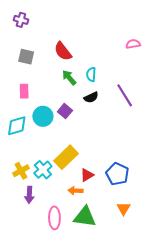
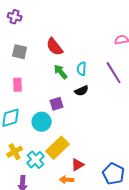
purple line: (125, 95) -> (114, 73), moved
purple square: (65, 111) -> (57, 104), turned 32
cyan circle: (43, 116) -> (42, 122), moved
yellow cross: (21, 171) -> (15, 152), moved
blue pentagon: (117, 174) -> (114, 174), moved

